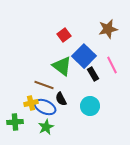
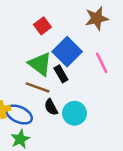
black rectangle: (93, 74) -> (61, 74), moved
brown line: (44, 85) -> (38, 87), moved
black semicircle: (61, 99) -> (51, 107), moved

